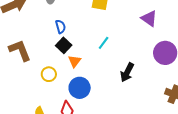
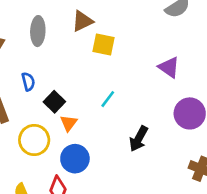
blue semicircle: (60, 27) -> (28, 82), moved
yellow circle: (49, 74) -> (34, 140), size x1.5

